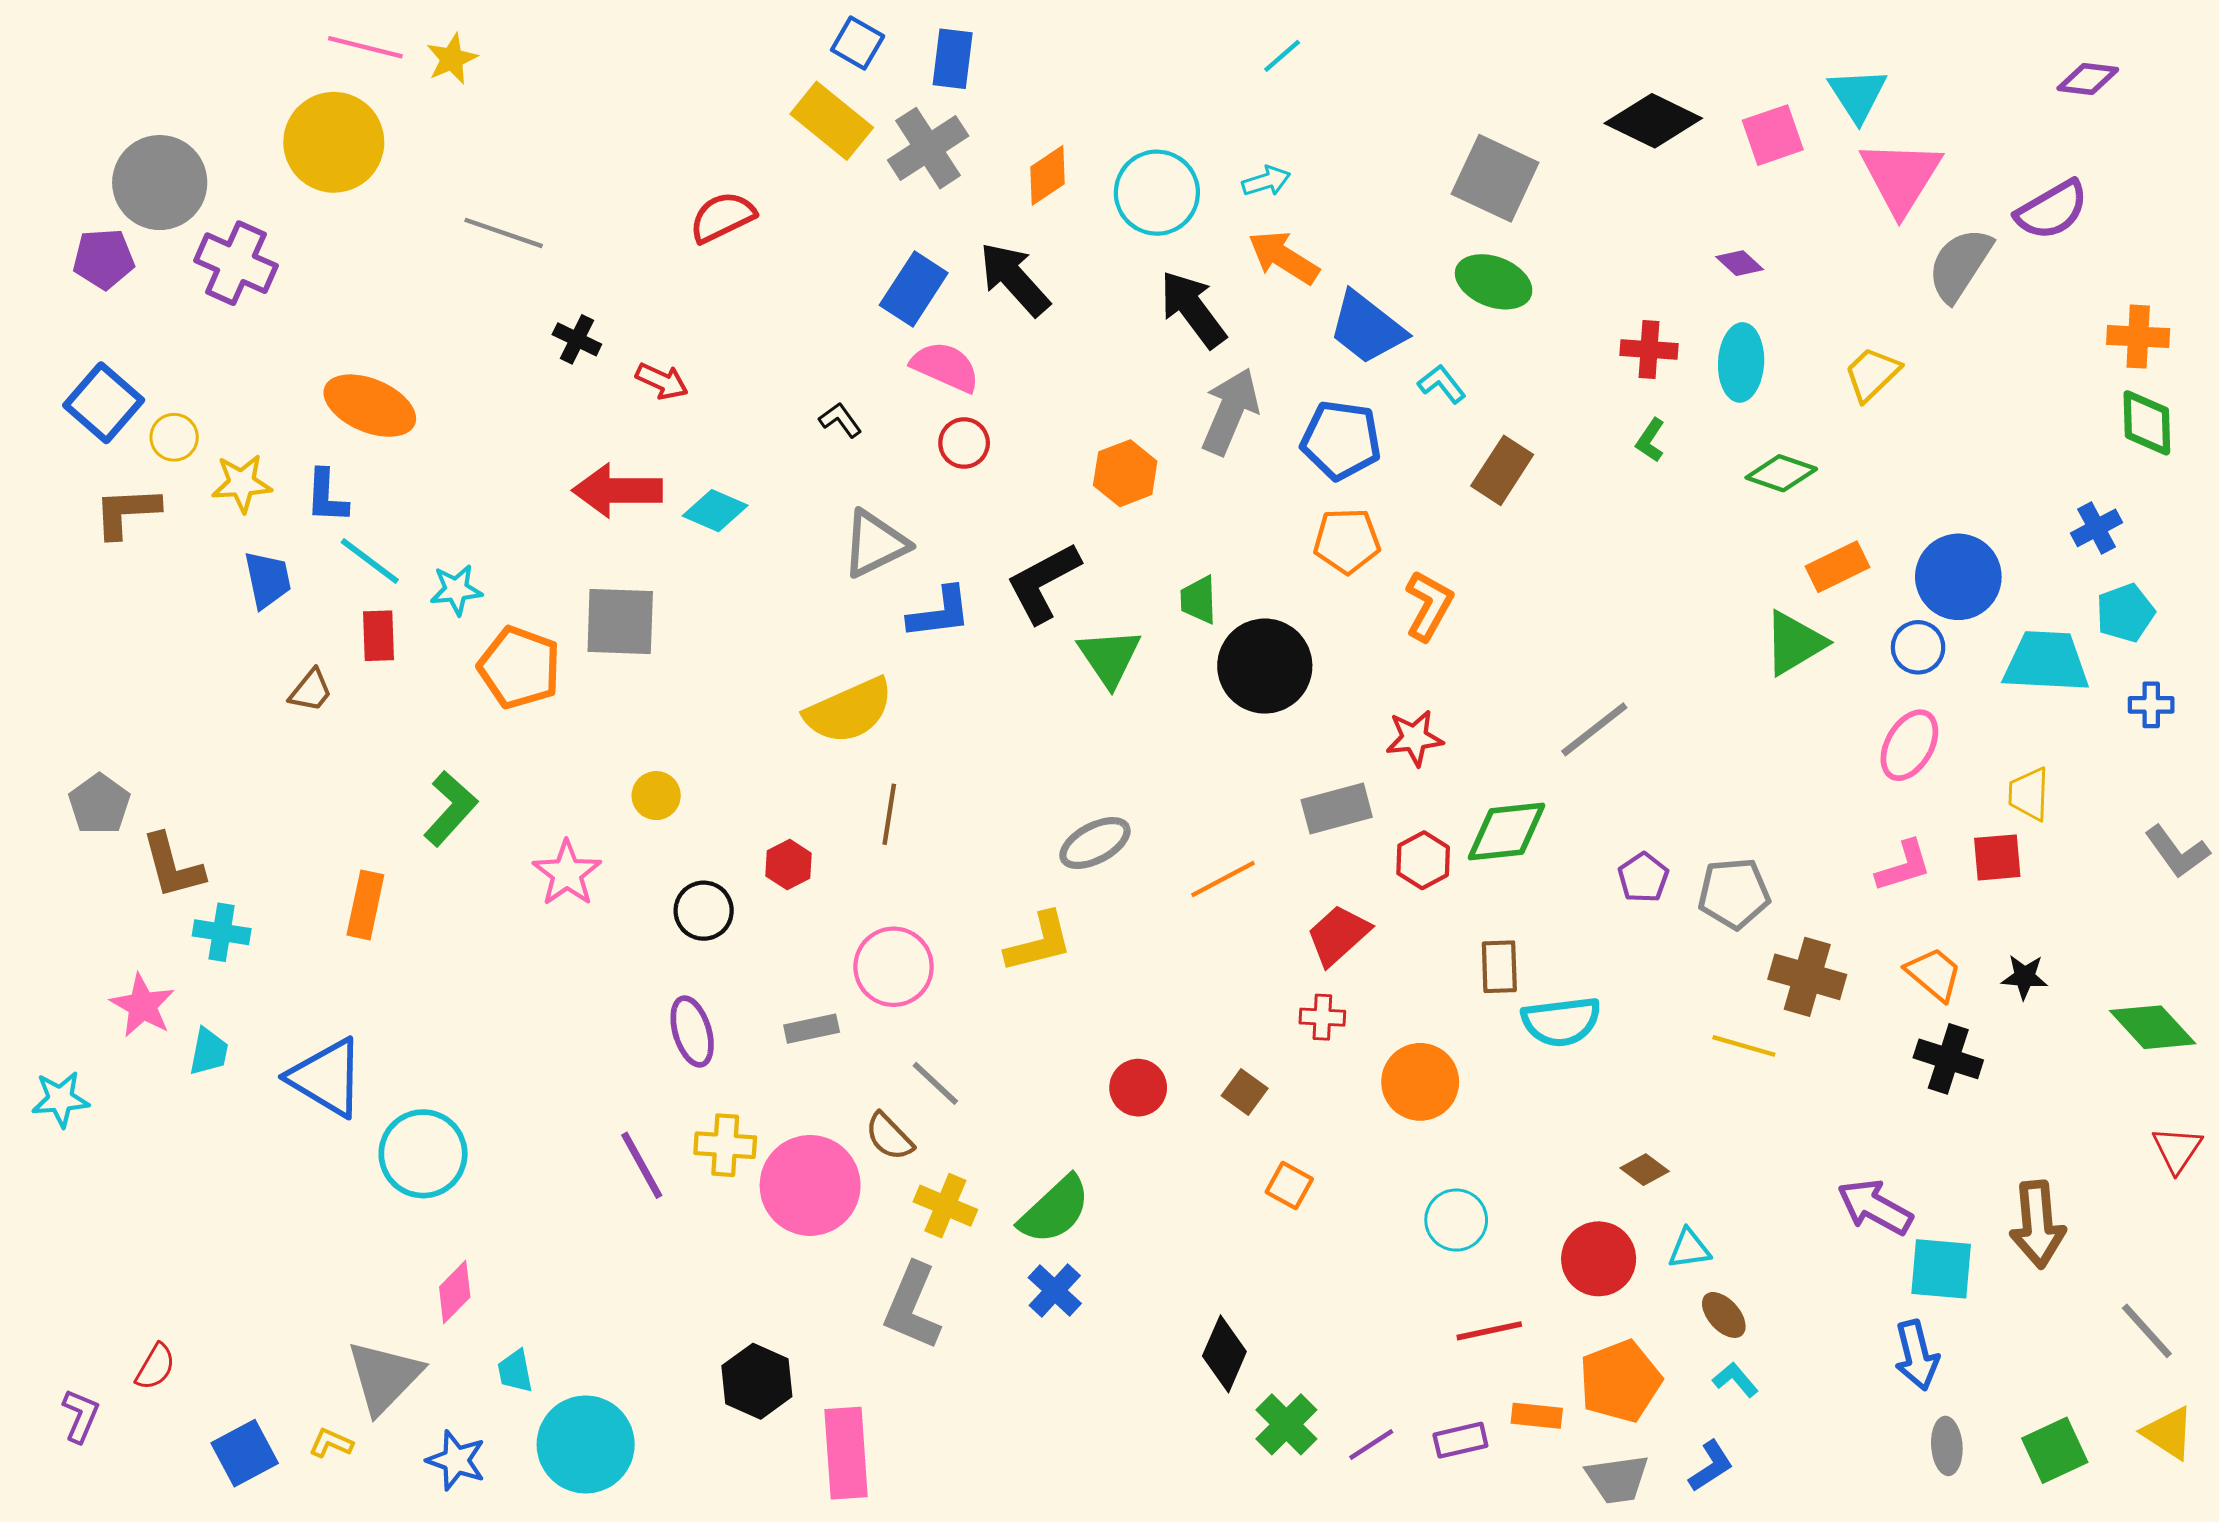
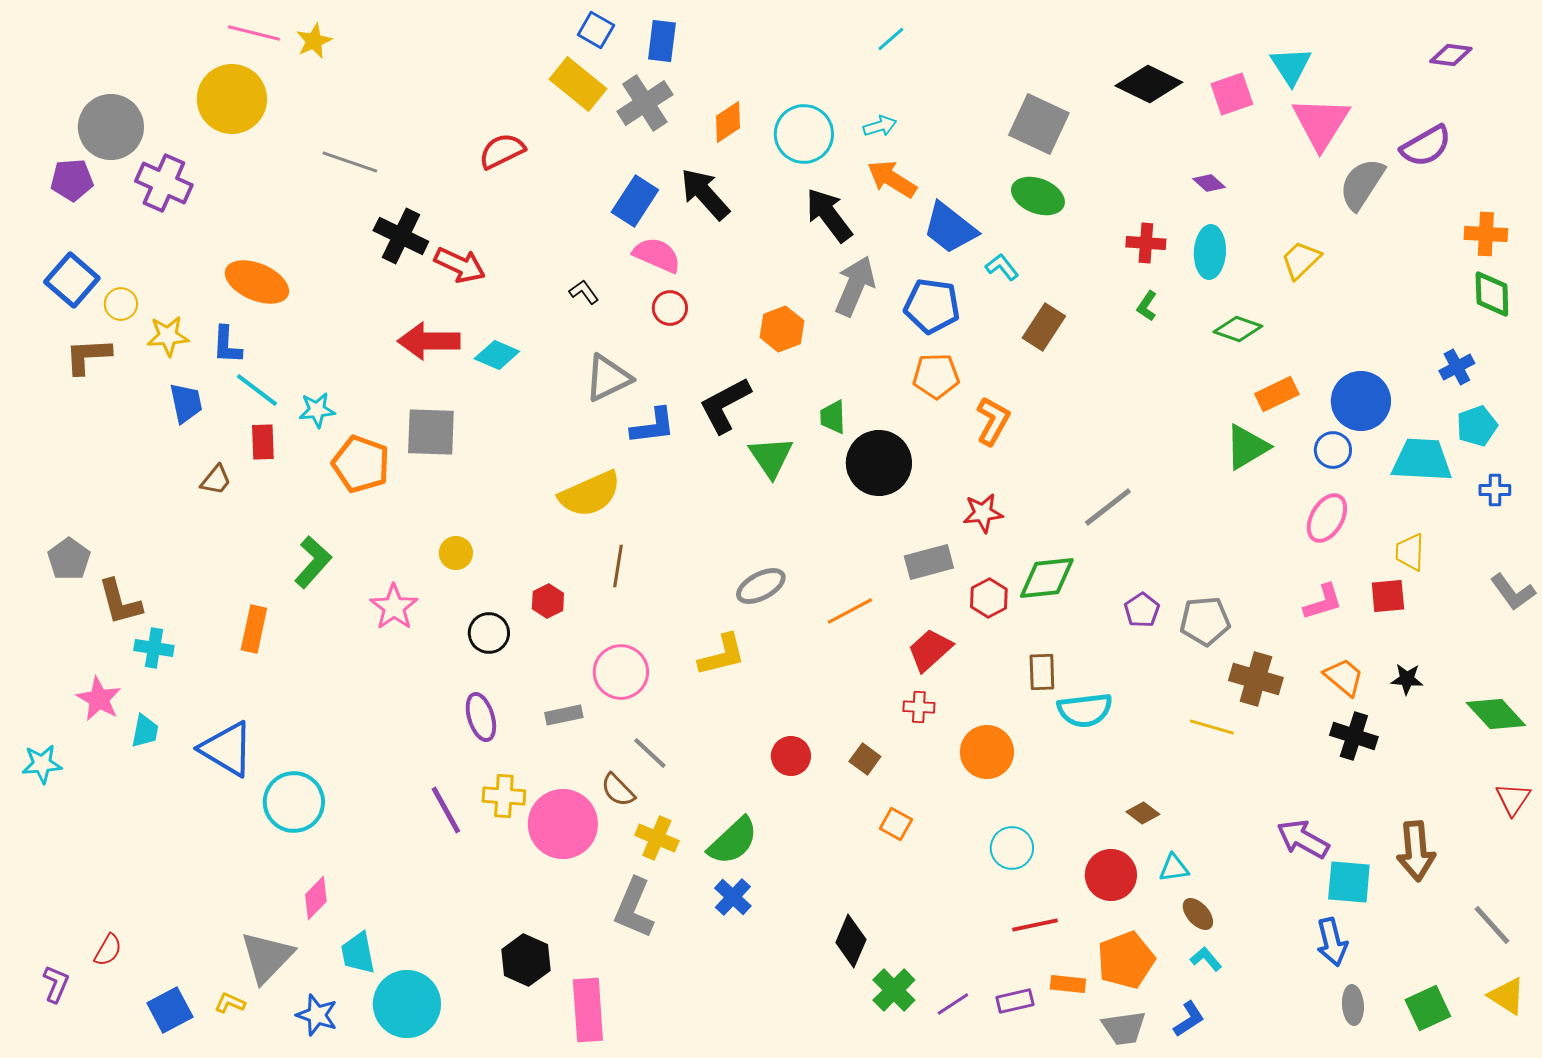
black cross: (577, 339) -> (401, 236), size x1.6
red arrow: (662, 381) -> (460, 265), size x1.4
cyan trapezoid: (515, 1371) -> (358, 953), size x1.4

